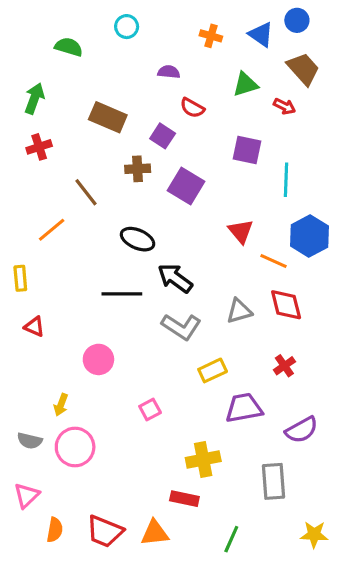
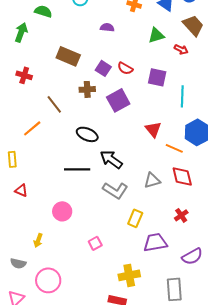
green arrow: (34, 98) -> (21, 32), moved
red semicircle: (192, 108) -> (125, 68), moved
red cross: (39, 147) -> (24, 75), turned 35
purple square: (186, 186) -> (118, 100), turned 30
yellow rectangle: (213, 370) -> (135, 218), turned -42
pink circle: (75, 447) -> (48, 280), moved

